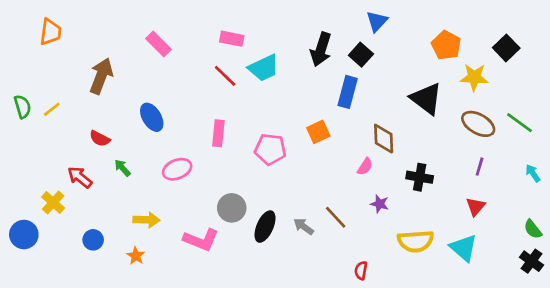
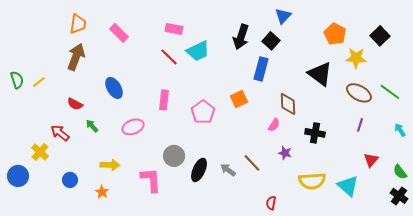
orange trapezoid: (50, 32) -> (78, 24), moved
pink pentagon: (270, 149) -> (203, 112), turned 30
red triangle: (476, 207) -> (371, 160), moved
pink L-shape: (201, 240) -> (151, 180), turned -116

